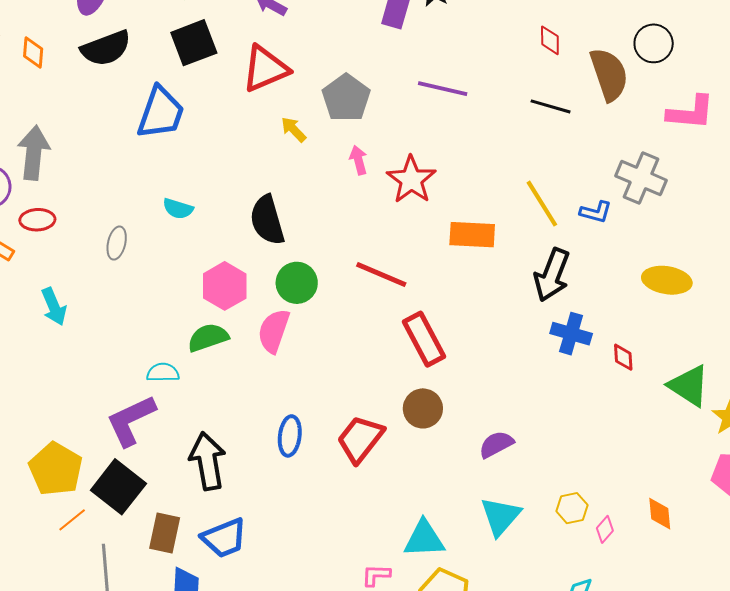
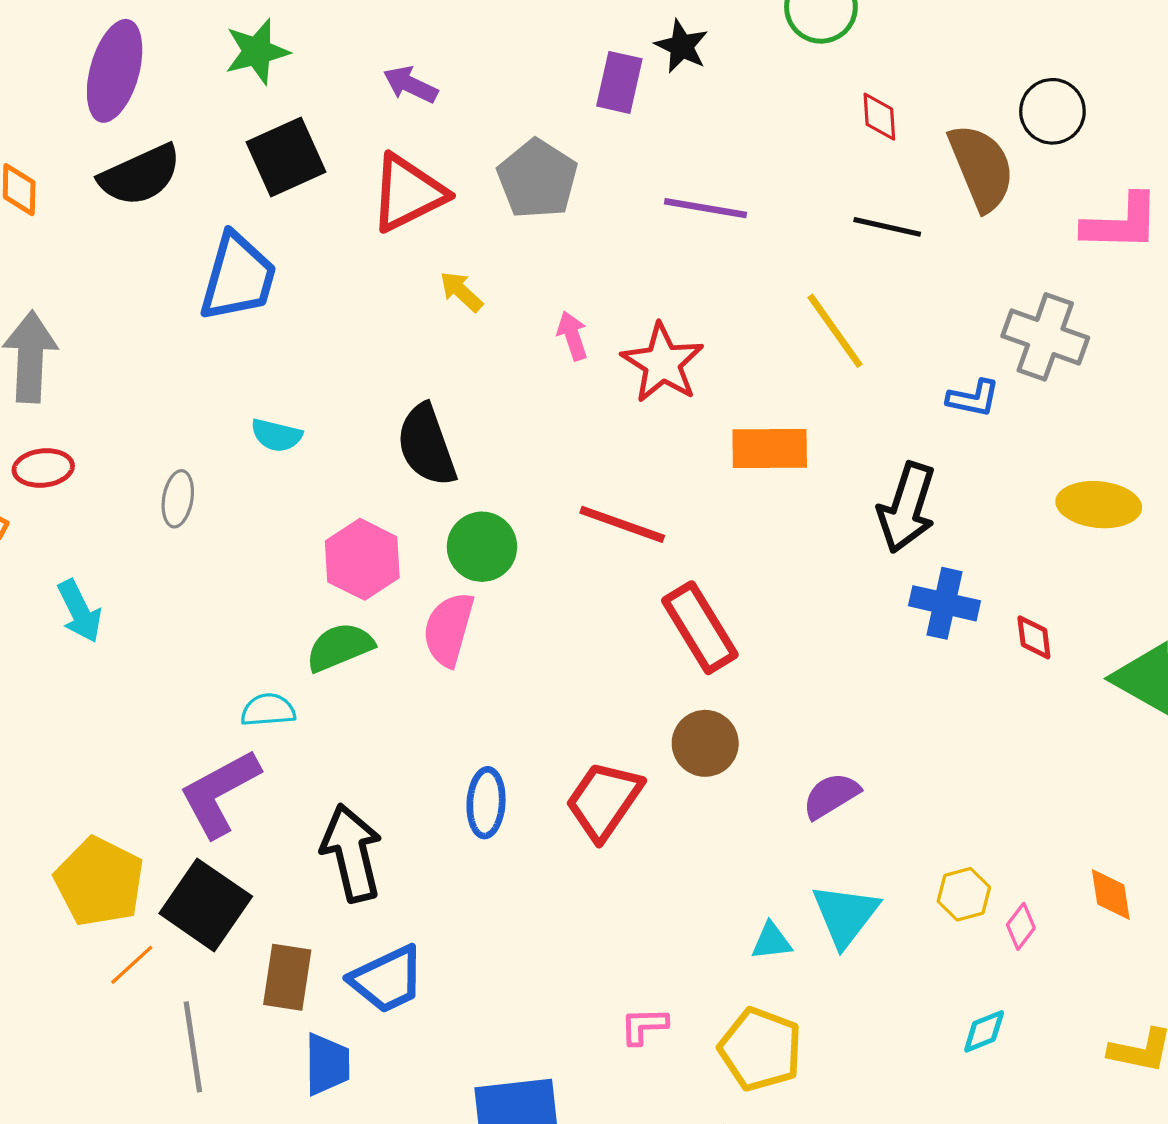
gray pentagon: (346, 98) -> (537, 179), moved
yellow line: (542, 204) -> (835, 331), moved
cyan triangle: (424, 539) -> (772, 941), moved, size x0.6

